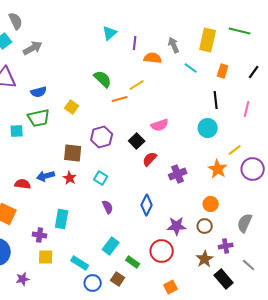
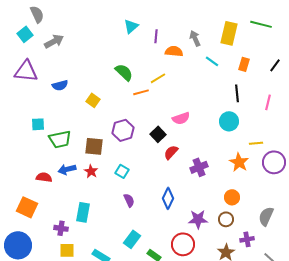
green trapezoid: (39, 118) -> (60, 139), moved
yellow line: (235, 150) -> (256, 143), turned 32

